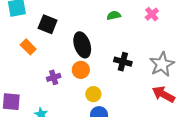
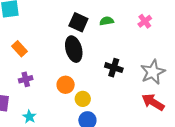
black square: (48, 24) -> (78, 22), moved
orange circle: (81, 70) -> (66, 85), moved
purple cross: (54, 77) -> (26, 79), moved

